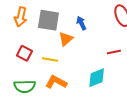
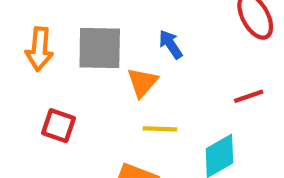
yellow line: (50, 60) -> (160, 129), moved

